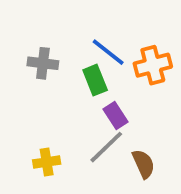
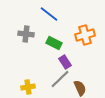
blue line: (108, 52) -> (49, 14), moved
green rectangle: (95, 80) -> (54, 43), turned -42

